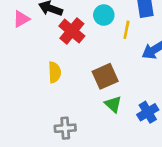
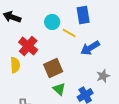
yellow line: (126, 30) -> (69, 33), turned -72
red cross: (72, 31) -> (28, 46), moved

